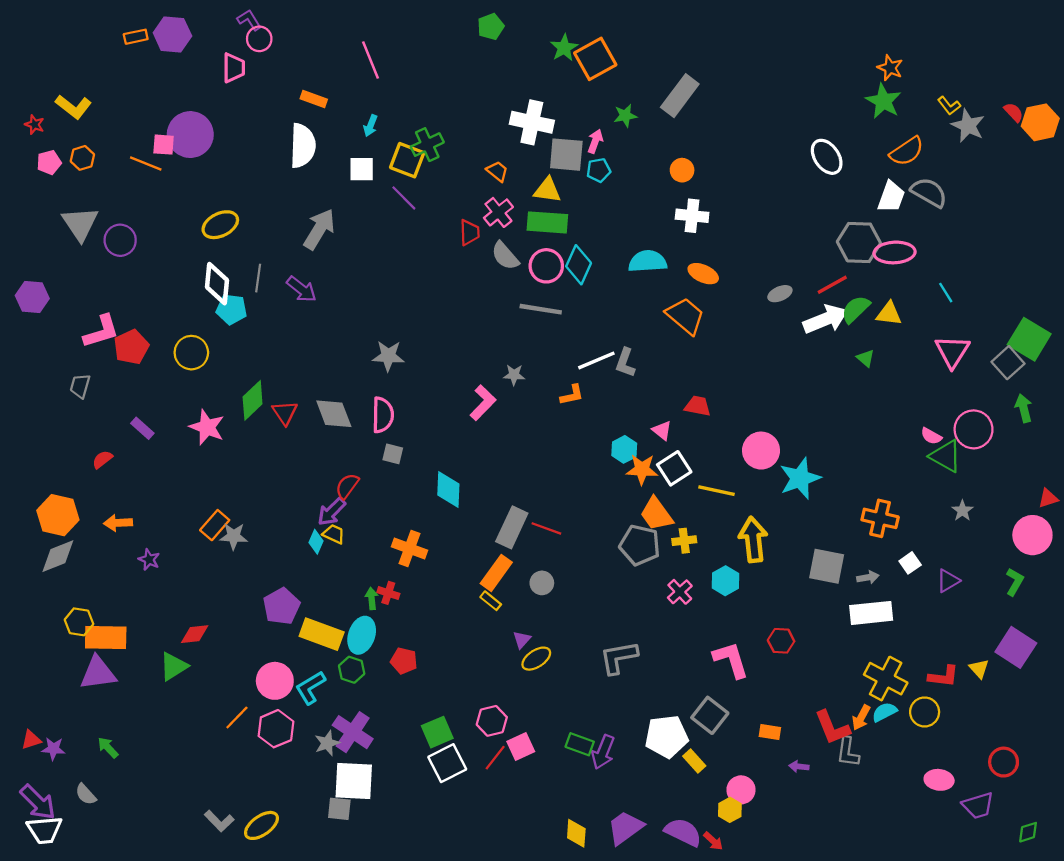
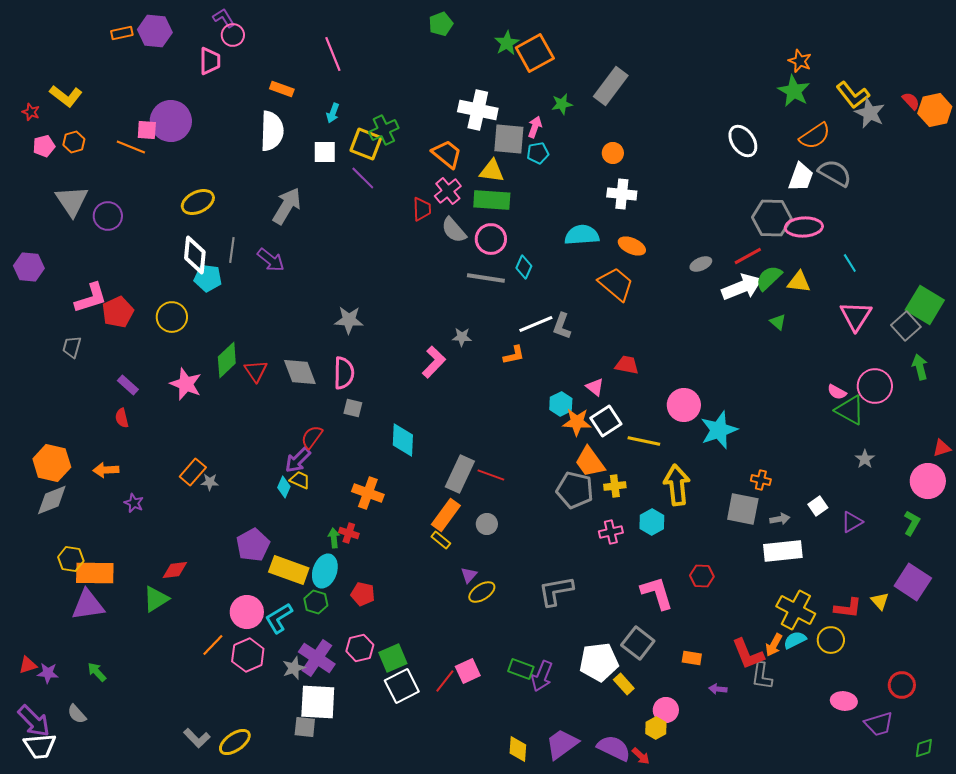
yellow L-shape: (949, 106) -> (853, 95), size x1.6
orange trapezoid: (497, 171) -> (447, 154), size x1.5
cyan diamond: (579, 265) -> (524, 267), moved, size x0.7
red semicircle: (102, 459) -> (122, 418), moved, turned -66
orange cross: (880, 518) -> (761, 480), moved, size x0.6
gray star: (234, 536) -> (210, 482), size x0.7
pink cross: (680, 592) -> (611, 532), turned 30
pink hexagon: (492, 721) -> (360, 648), moved

